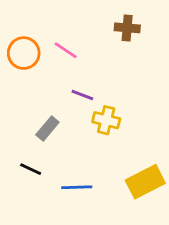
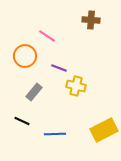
orange circle: (24, 53) -> (25, 56), moved

